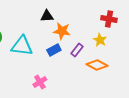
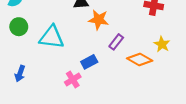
yellow star: (100, 40) -> (162, 44), moved
blue rectangle: (54, 50) -> (89, 62), moved

